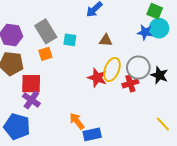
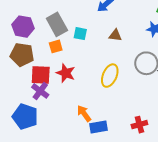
yellow ellipse: (112, 69) -> (110, 76), moved
red star: (97, 78) -> (66, 73), moved
red cross: (130, 83) -> (139, 125), moved

